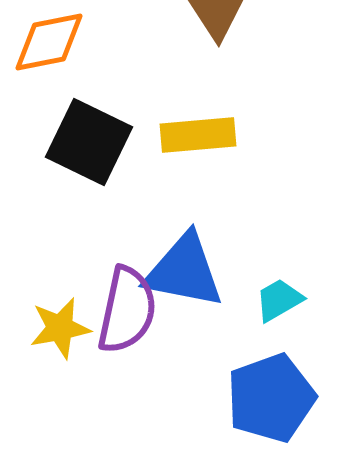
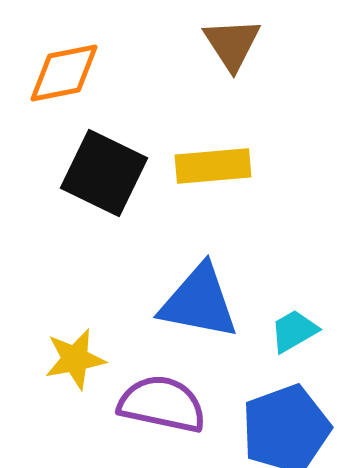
purple semicircle: (127, 310) -> (162, 404), moved, turned -90

